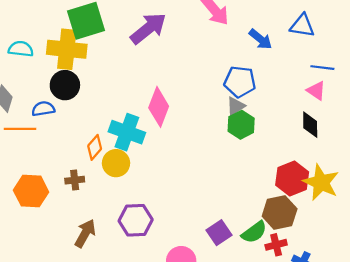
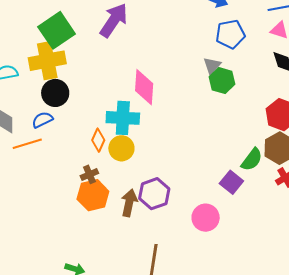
blue pentagon: (240, 82) -> (230, 34), moved
orange hexagon: (31, 191) -> (93, 195), moved
green semicircle: (254, 232) -> (252, 160), moved
brown arrow: (85, 233) -> (129, 203), moved

